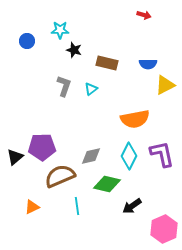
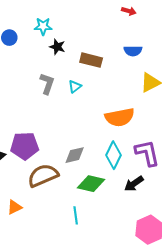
blue semicircle: (148, 64) -> (133, 51), moved
cyan line: (77, 206) -> (76, 215), moved
black arrow: (132, 206) -> (134, 184), moved

